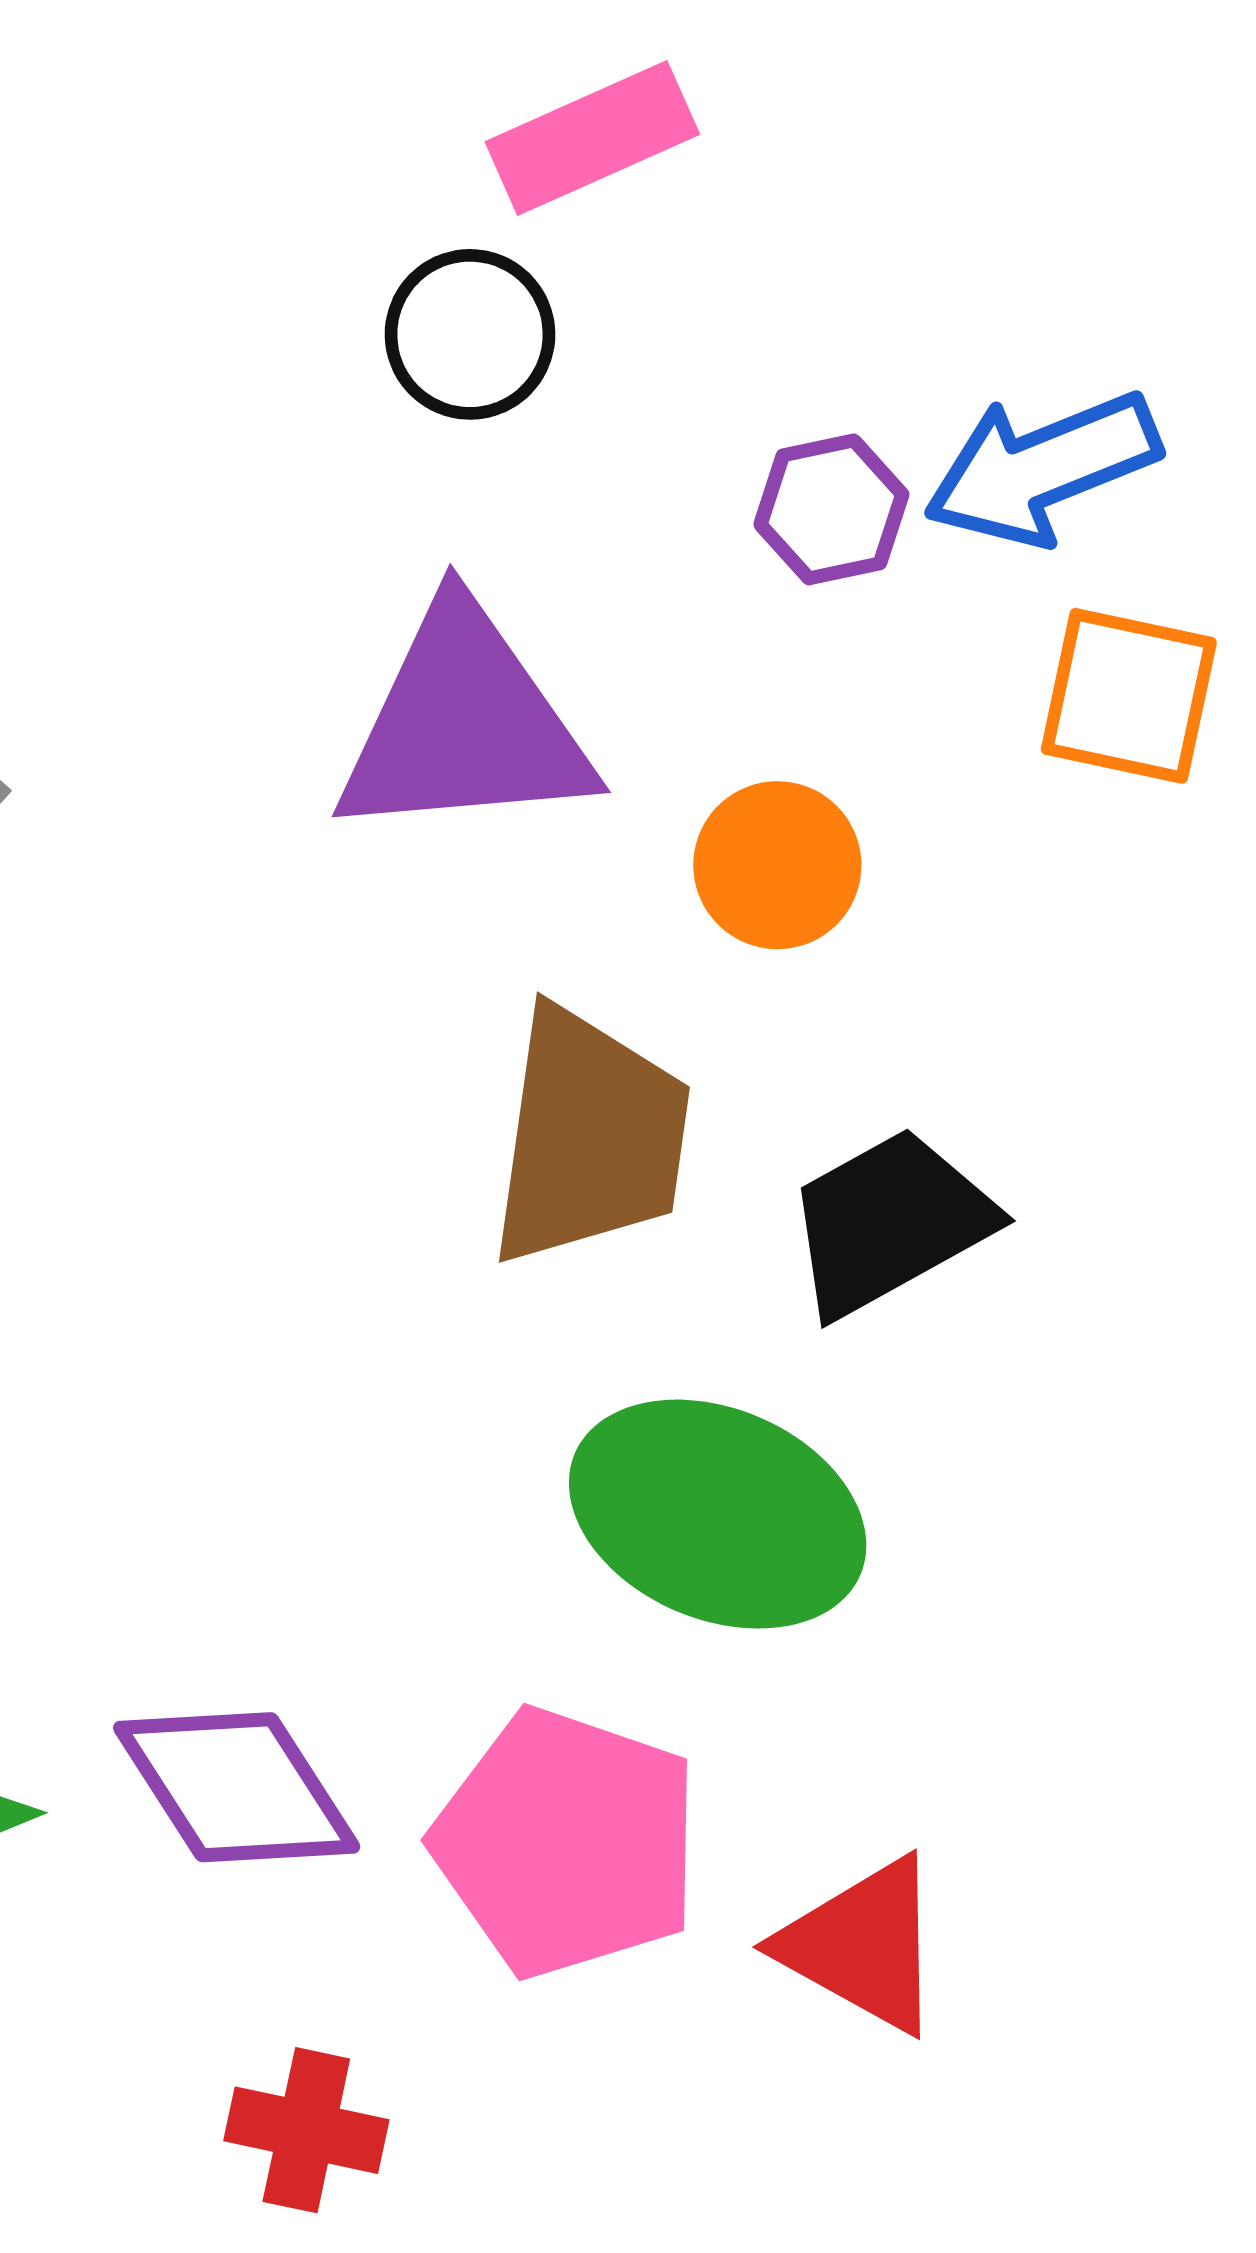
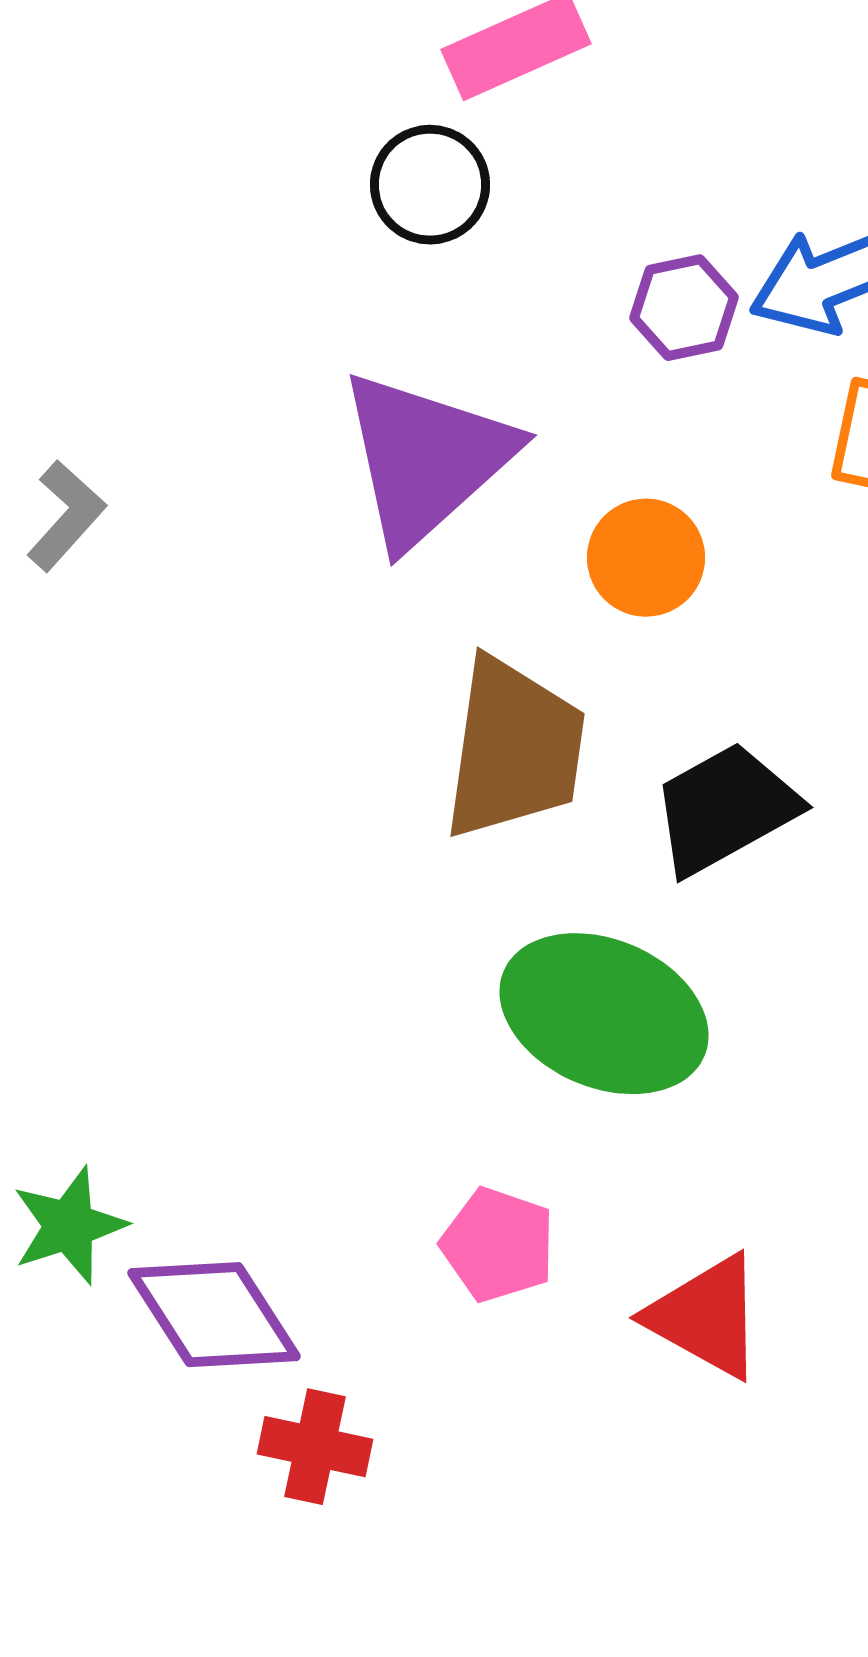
purple triangle: (464, 724) -> (426, 459), turned -37
purple diamond: (237, 1787) -> (214, 1315), moved
pink pentagon: (567, 1843) -> (498, 1245), size x0.6

